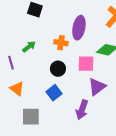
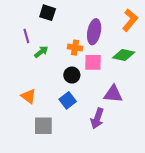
purple line: (11, 63) -> (26, 36), moved
pink square: (86, 64) -> (93, 62), moved
purple triangle: (97, 87) -> (113, 94), turned 42

